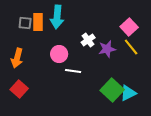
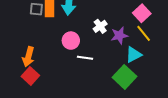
orange arrow: (17, 58) -> (28, 57), moved
cyan triangle: (128, 93) -> (134, 55), moved

